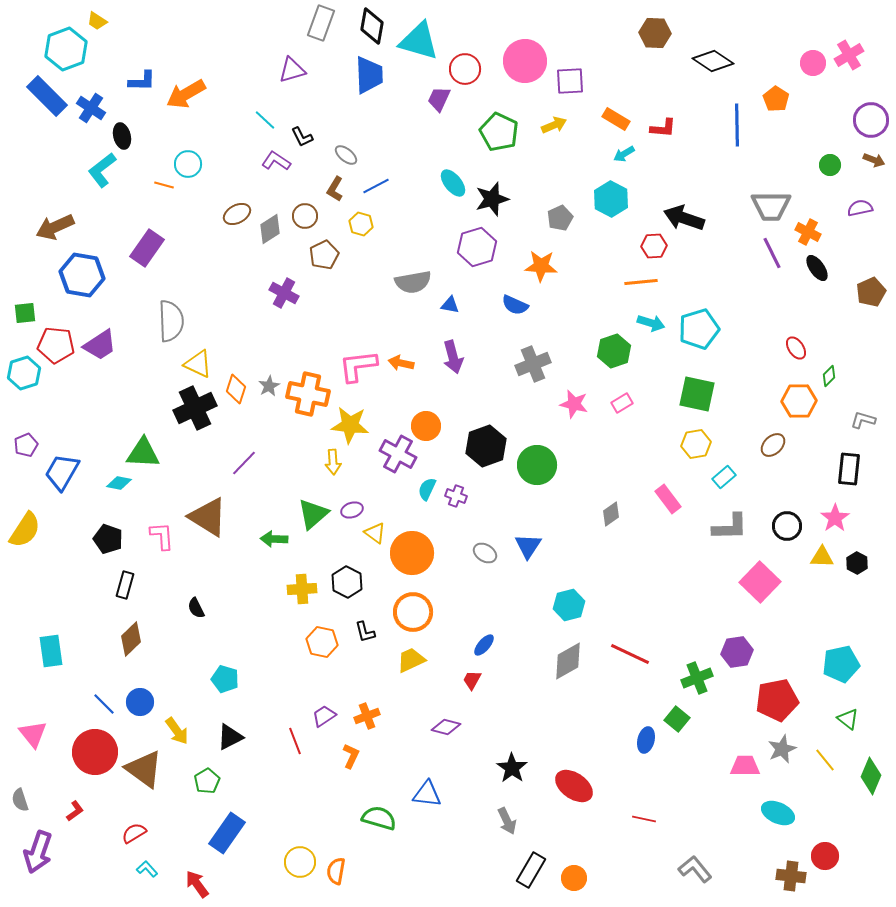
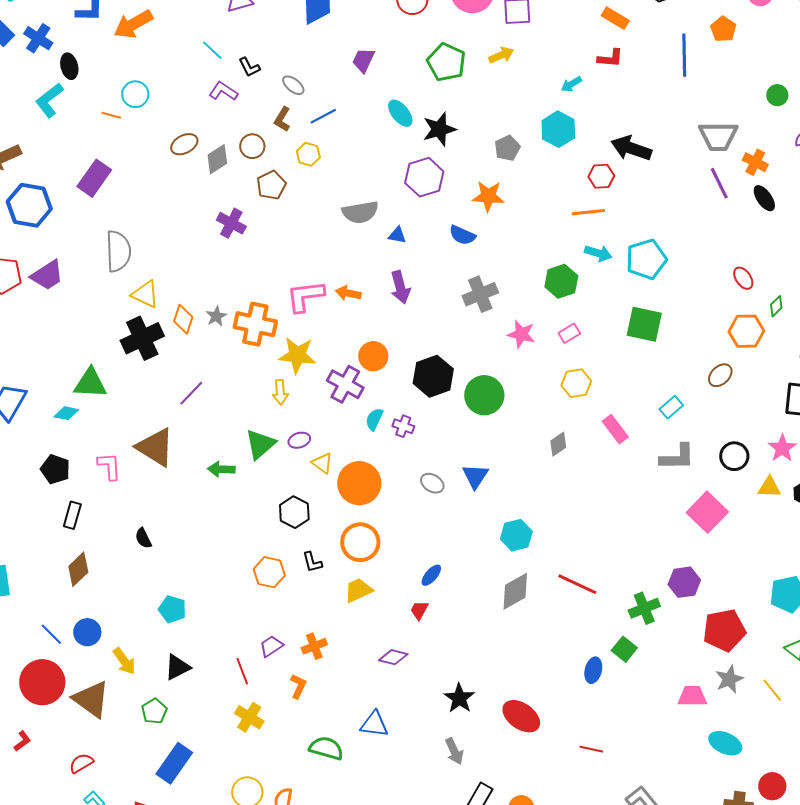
purple trapezoid: (439, 99) -> (363, 60), moved
orange rectangle: (616, 119) -> (615, 18), moved
yellow hexagon: (696, 444) -> (576, 383), moved
yellow cross: (302, 589) -> (249, 717), moved, turned 36

